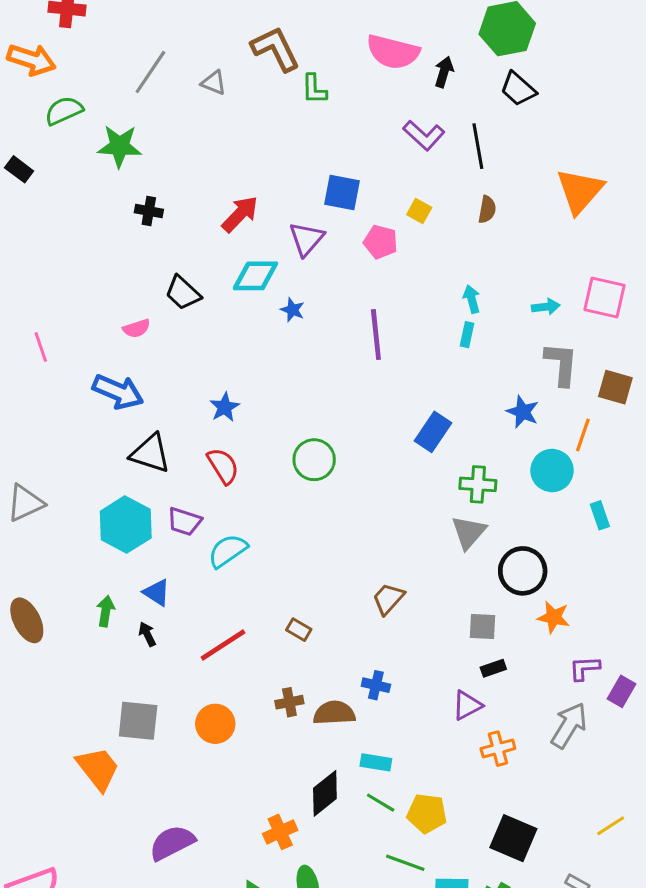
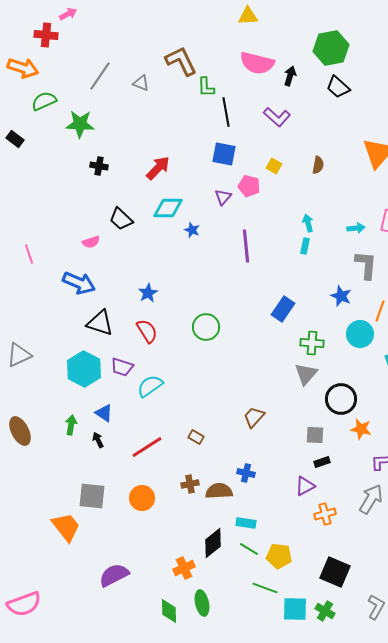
black line: (478, 146) -> (226, 112), moved
purple triangle: (306, 239) -> (223, 197), moved, size x0.7

